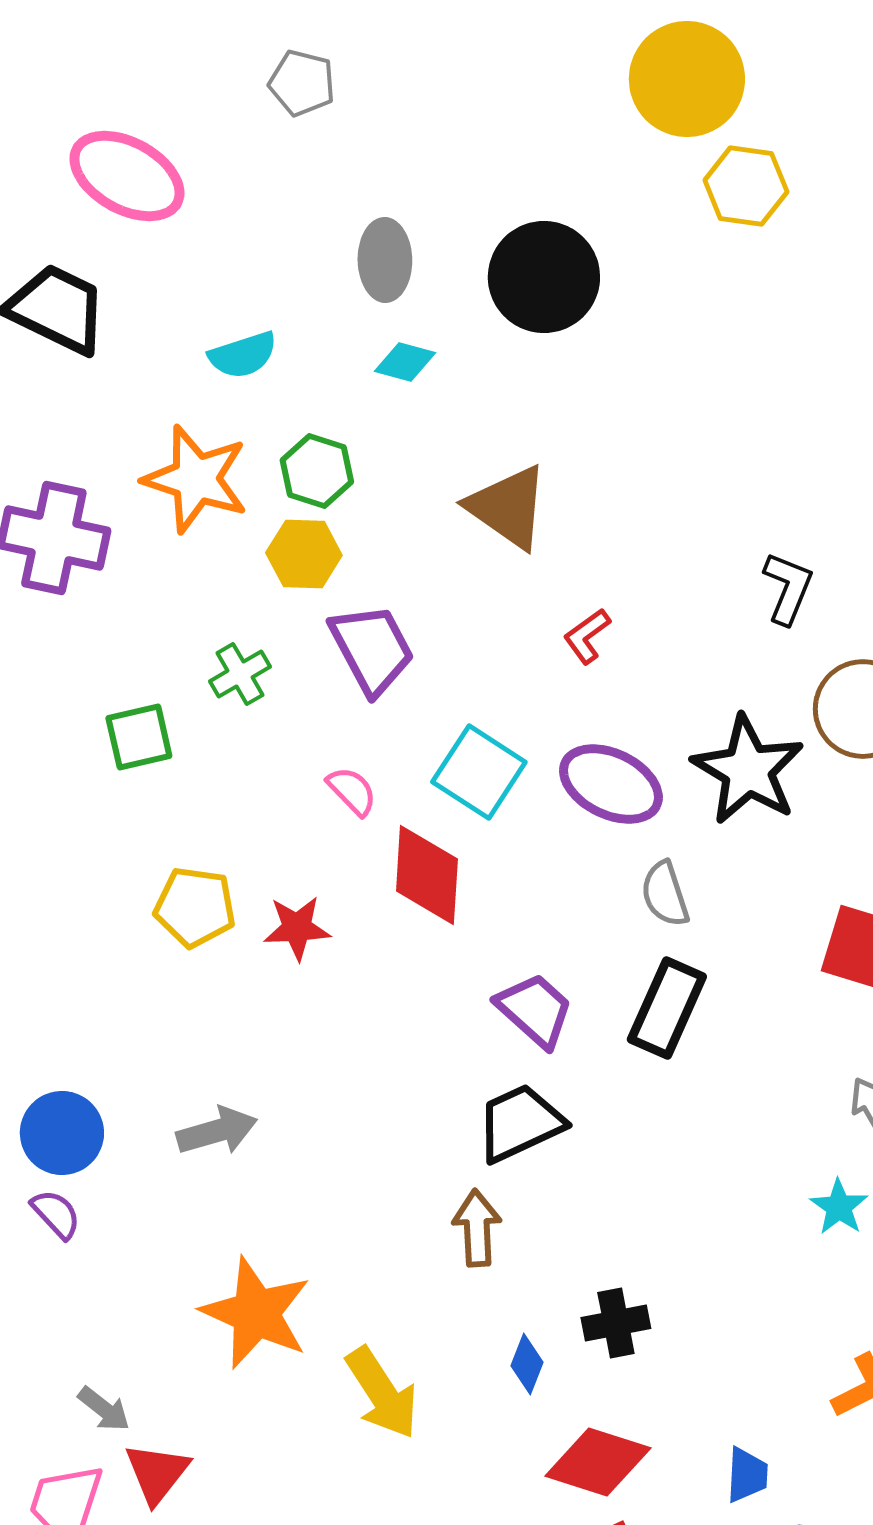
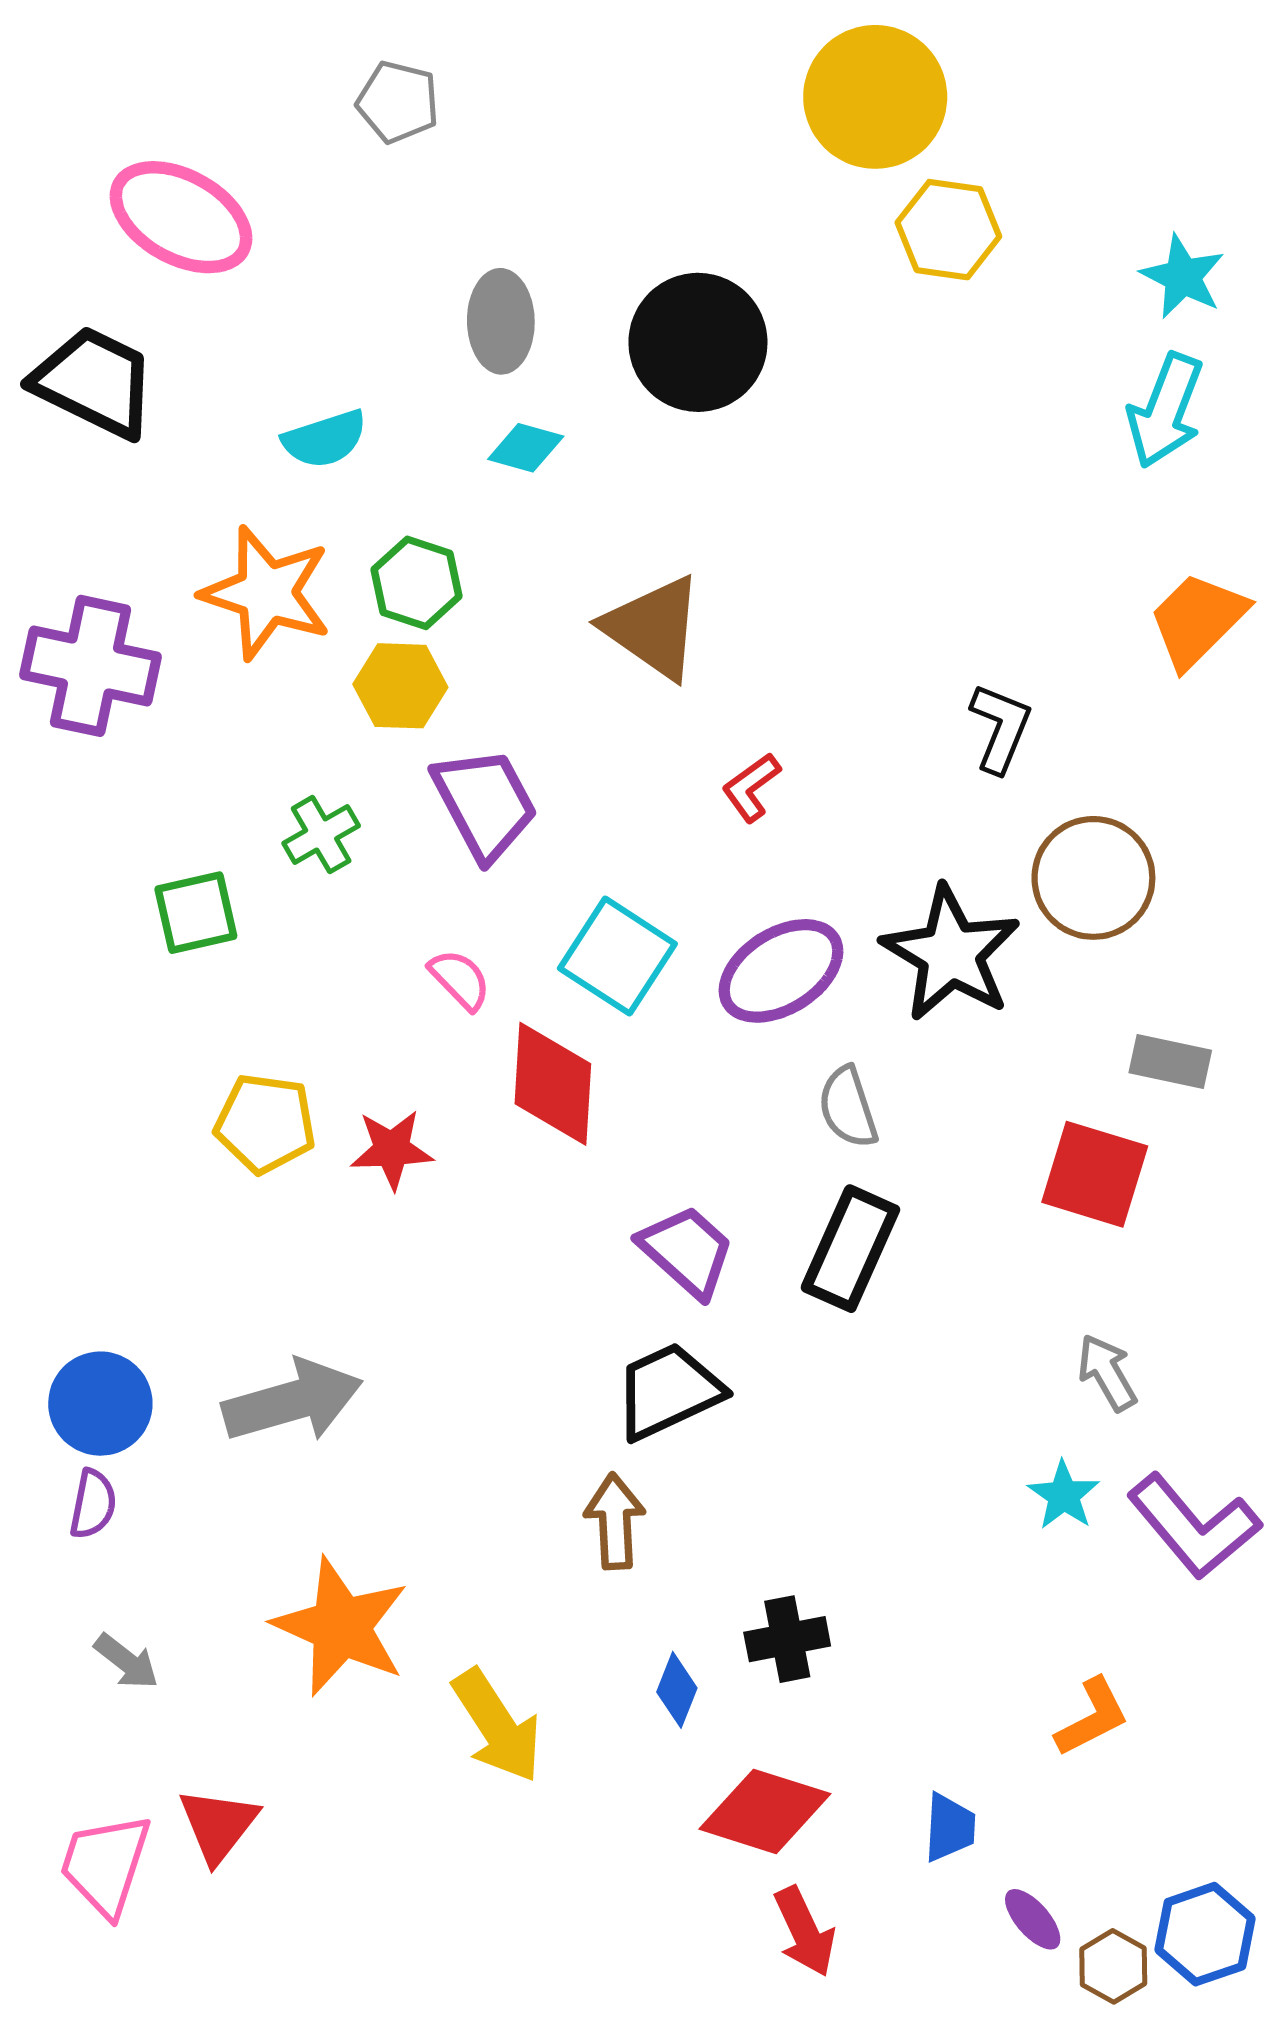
purple ellipse: (611, 784) -> (781, 971), turned -58
gray arrow: (217, 1131) -> (293, 1401), size x1.4
purple semicircle: (56, 1214) -> (93, 1504), turned 54
gray arrow: (104, 1409) -> (126, 1661), moved

